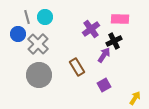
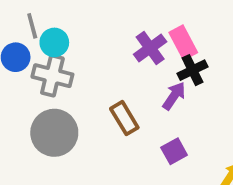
cyan circle: (45, 17) -> (54, 42), moved
pink rectangle: (120, 19) -> (183, 42), moved, turned 60
gray cross: (38, 44) -> (52, 76), turned -30

